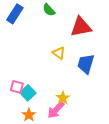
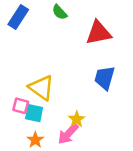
yellow triangle: (59, 53) -> (41, 88), moved, size x1.6
cyan square: (28, 93) -> (34, 113), turned -35

